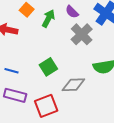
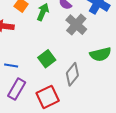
gray diamond: (73, 85) -> (72, 74), turned -45
purple rectangle: (15, 95) -> (17, 89), turned -70

